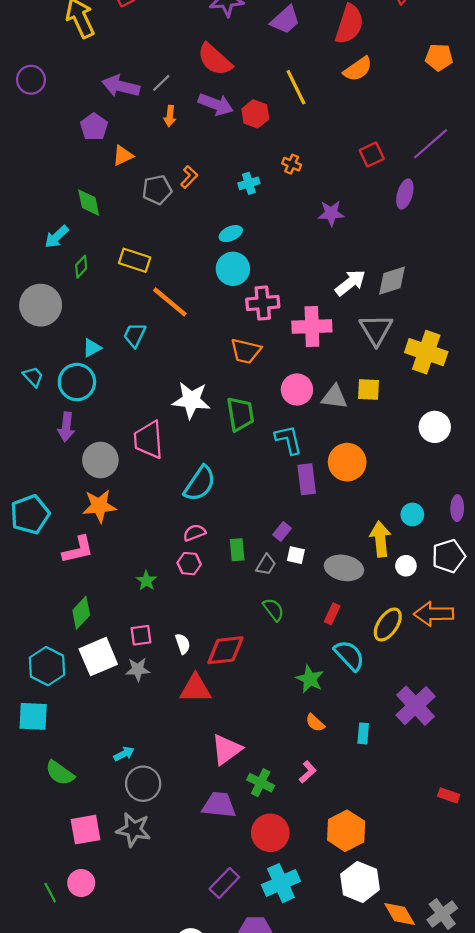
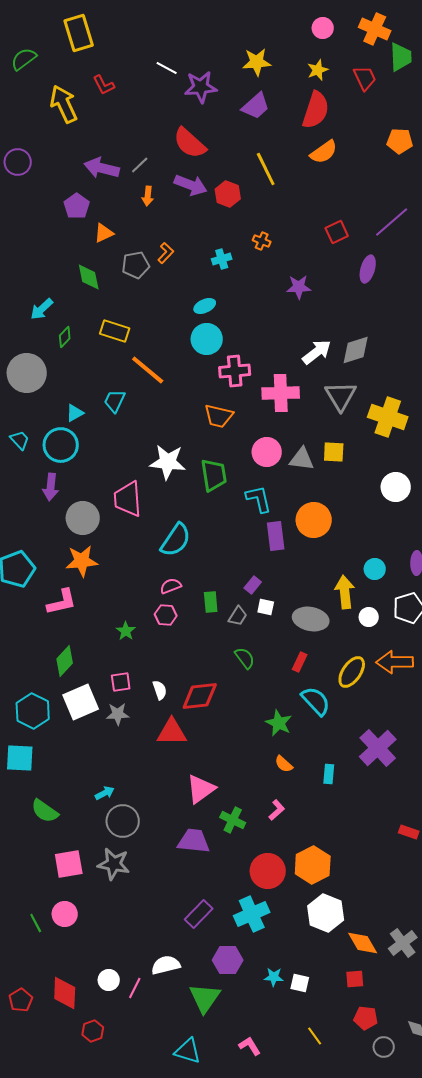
green diamond: (89, 203) -> (89, 277), moved
red circle: (270, 833) -> (268, 871), moved

